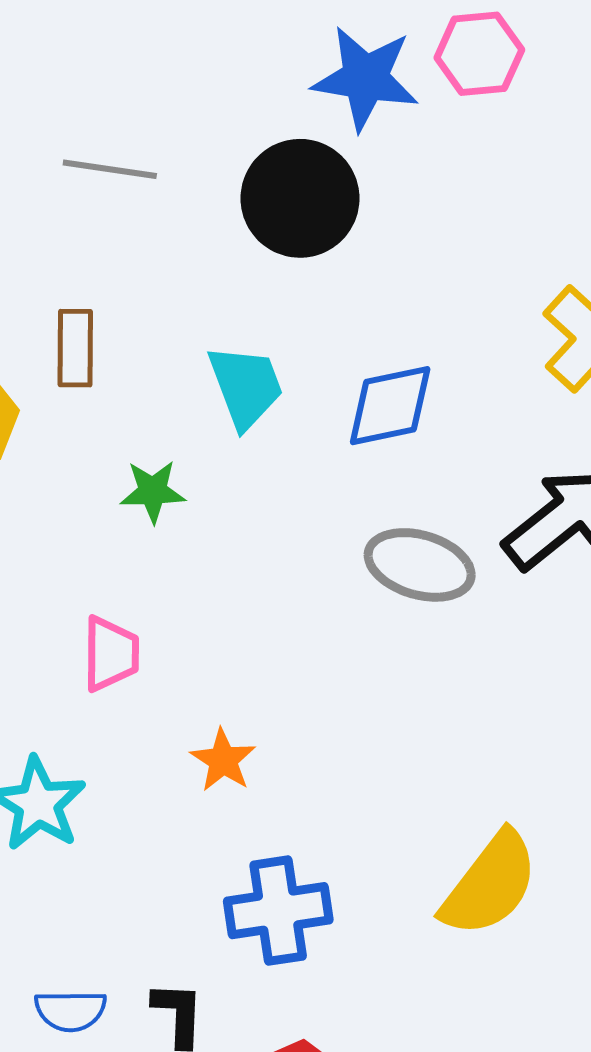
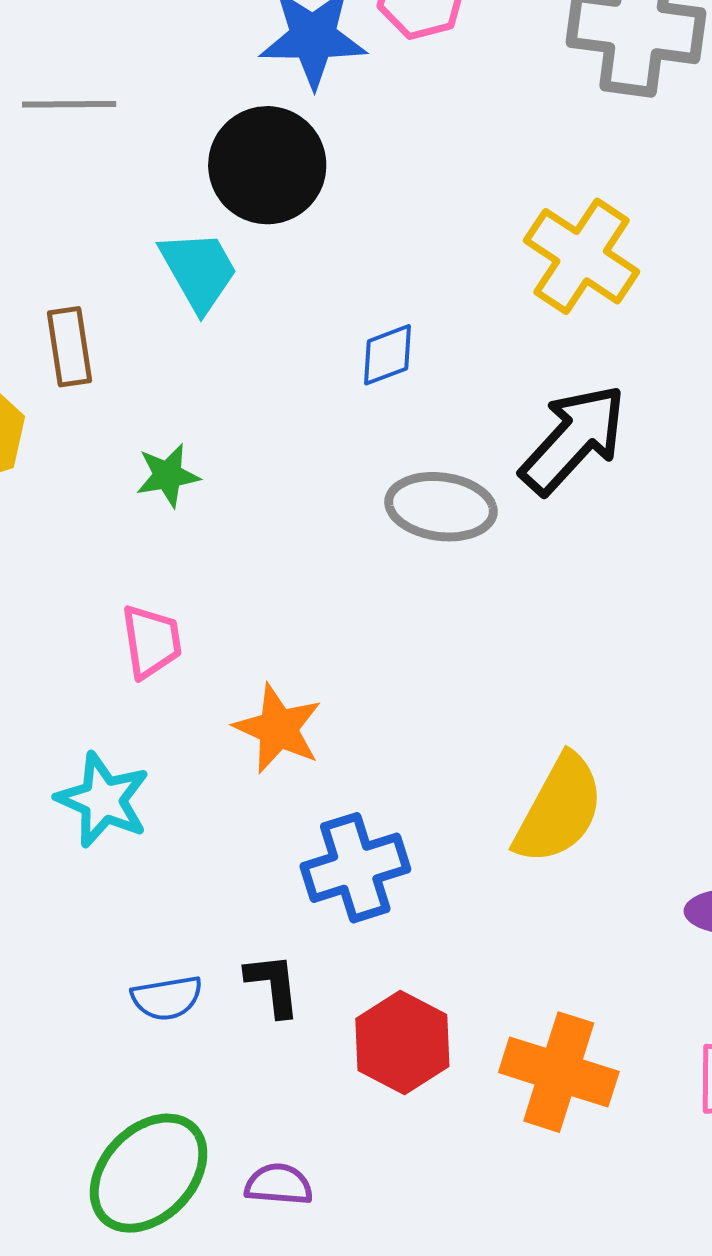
gray line: (110, 169) -> (69, 104), moved
cyan trapezoid: (246, 386) -> (199, 271), moved
blue diamond: (390, 406) -> (387, 355), size x0.7
orange star: (223, 760) -> (278, 729), size x1.4

